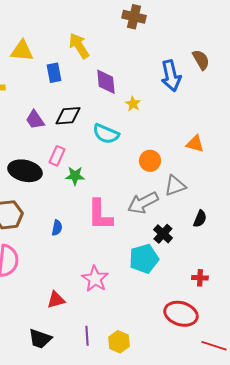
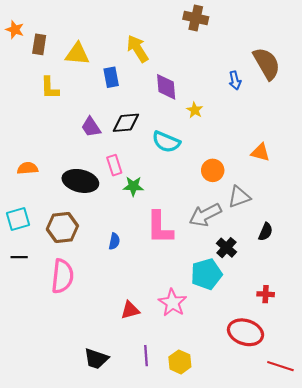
brown semicircle: (201, 60) -> (267, 63), size x1.5
blue arrow: (171, 76) -> (235, 80), size x0.6
pink rectangle: (57, 156) -> (114, 165), turned -42
pink star: (95, 279) -> (172, 303), moved
red triangle: (56, 300) -> (130, 310), moved

